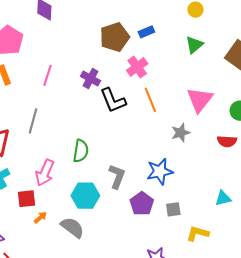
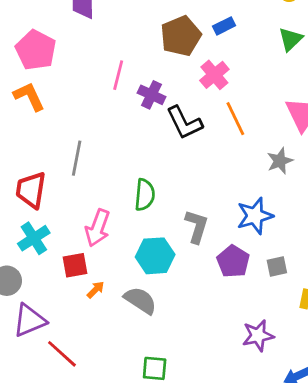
pink line: (48, 75) -> (118, 75), moved

